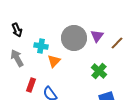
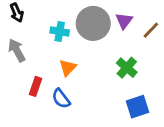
cyan cross: (41, 46) -> (60, 31), moved
orange triangle: (54, 61) -> (68, 68), moved

